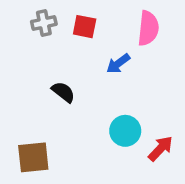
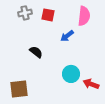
red arrow: (161, 149) -> (91, 84), turned -112

